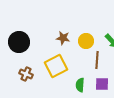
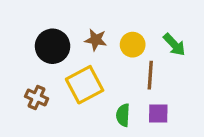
black circle: (19, 42) -> (53, 46), moved

